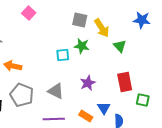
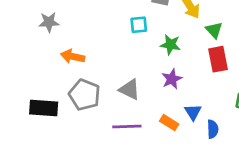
green star: (82, 46) -> (170, 45), moved
cyan square: (63, 55) -> (139, 25), moved
red rectangle: (125, 82) -> (218, 59), moved

